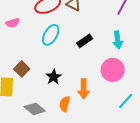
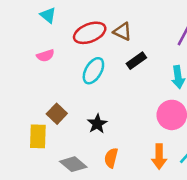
black rectangle: (85, 41) -> (136, 61), moved
orange arrow: (84, 89) -> (159, 157), moved

